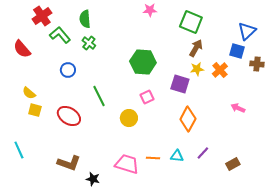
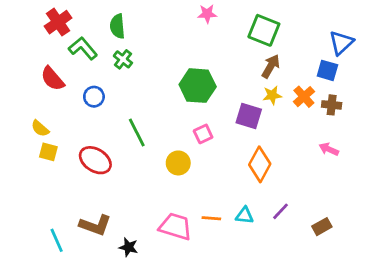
red semicircle: (22, 49) -> (52, 79), moved
brown cross: (257, 64) -> (332, 105), moved
cyan line: (19, 150) -> (57, 240), moved

